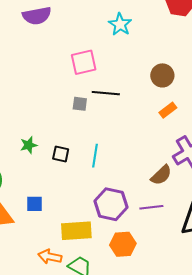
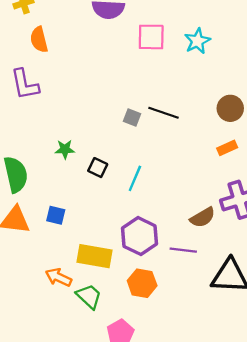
pink square: (84, 62) -> (151, 37), moved

